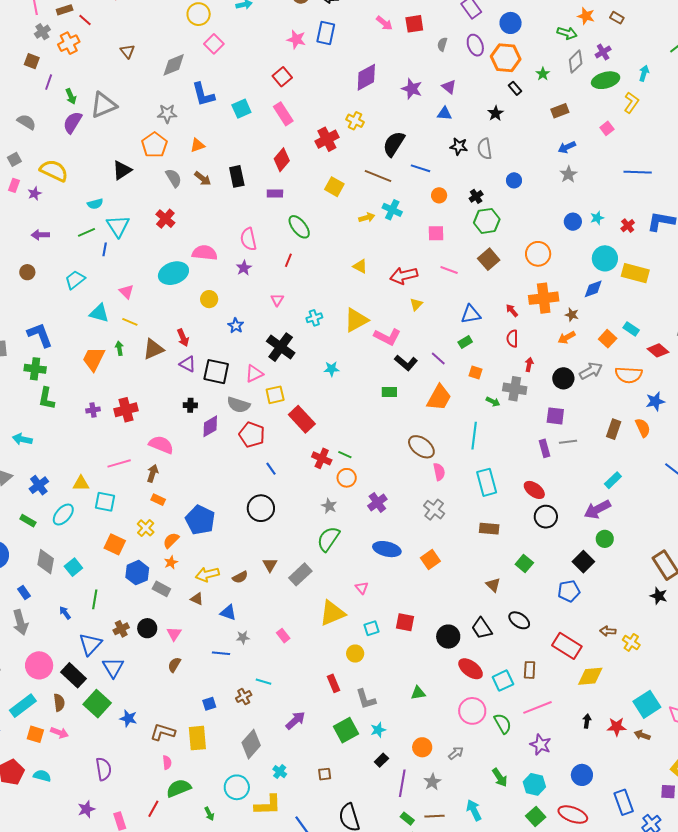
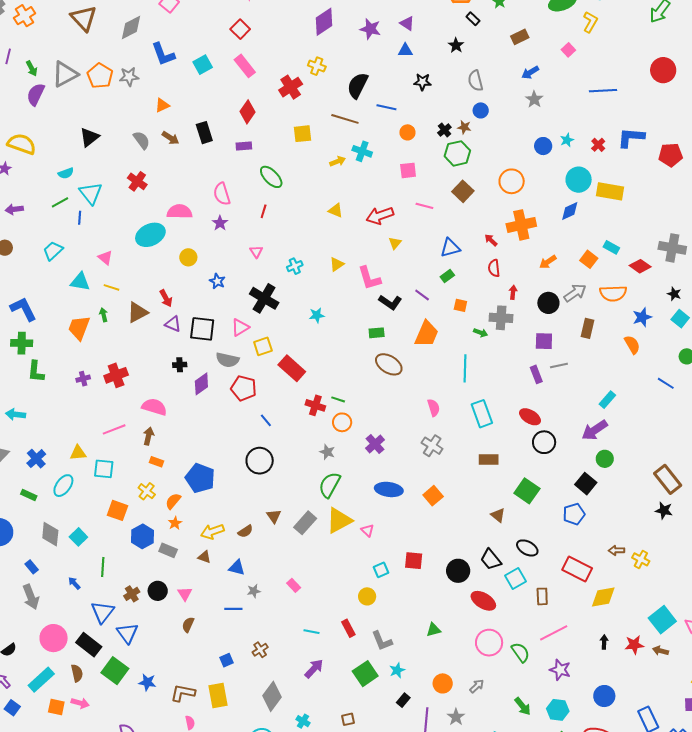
brown triangle: (127, 51) -> (84, 18), size x1.8
orange pentagon: (154, 145) -> (100, 76), moved
gray semicircle: (485, 149) -> (475, 81), moved
yellow square: (334, 187) -> (302, 134), turned -30
brown star: (572, 315) -> (464, 127), moved
yellow triangle: (356, 320) -> (337, 264), size x0.6
pink L-shape: (387, 337) -> (369, 278), turned 52
brown rectangle: (614, 429) -> (588, 328), moved
brown ellipse: (421, 447) -> (389, 364), moved
green square: (524, 564) -> (527, 491), size x1.4
yellow triangle: (332, 613) -> (339, 521), moved
cyan square: (503, 681) -> (515, 578), moved
cyan line: (264, 682) -> (311, 632), moved

